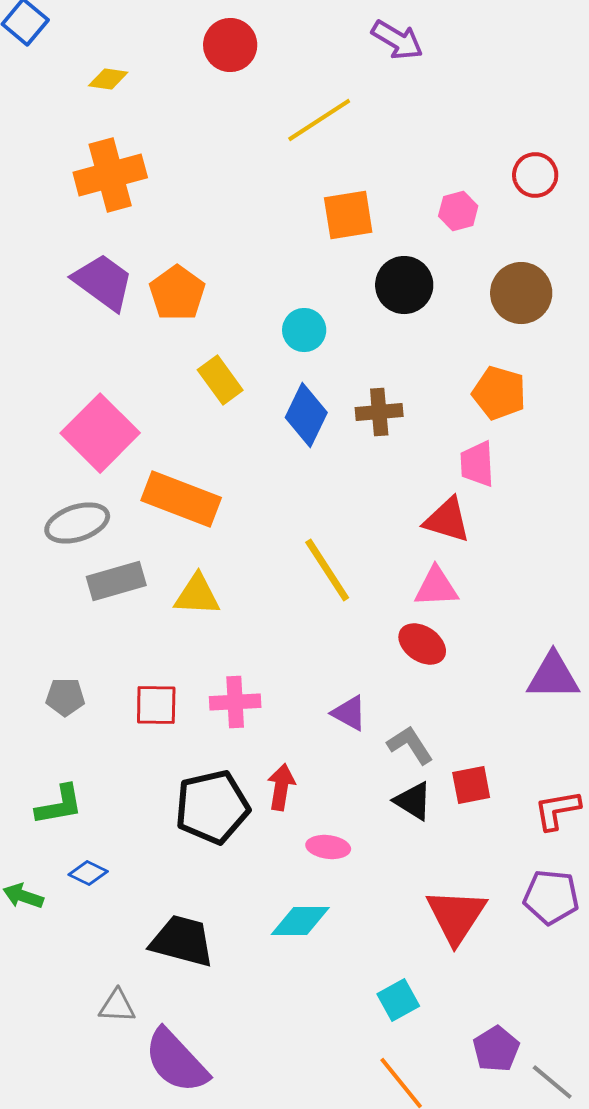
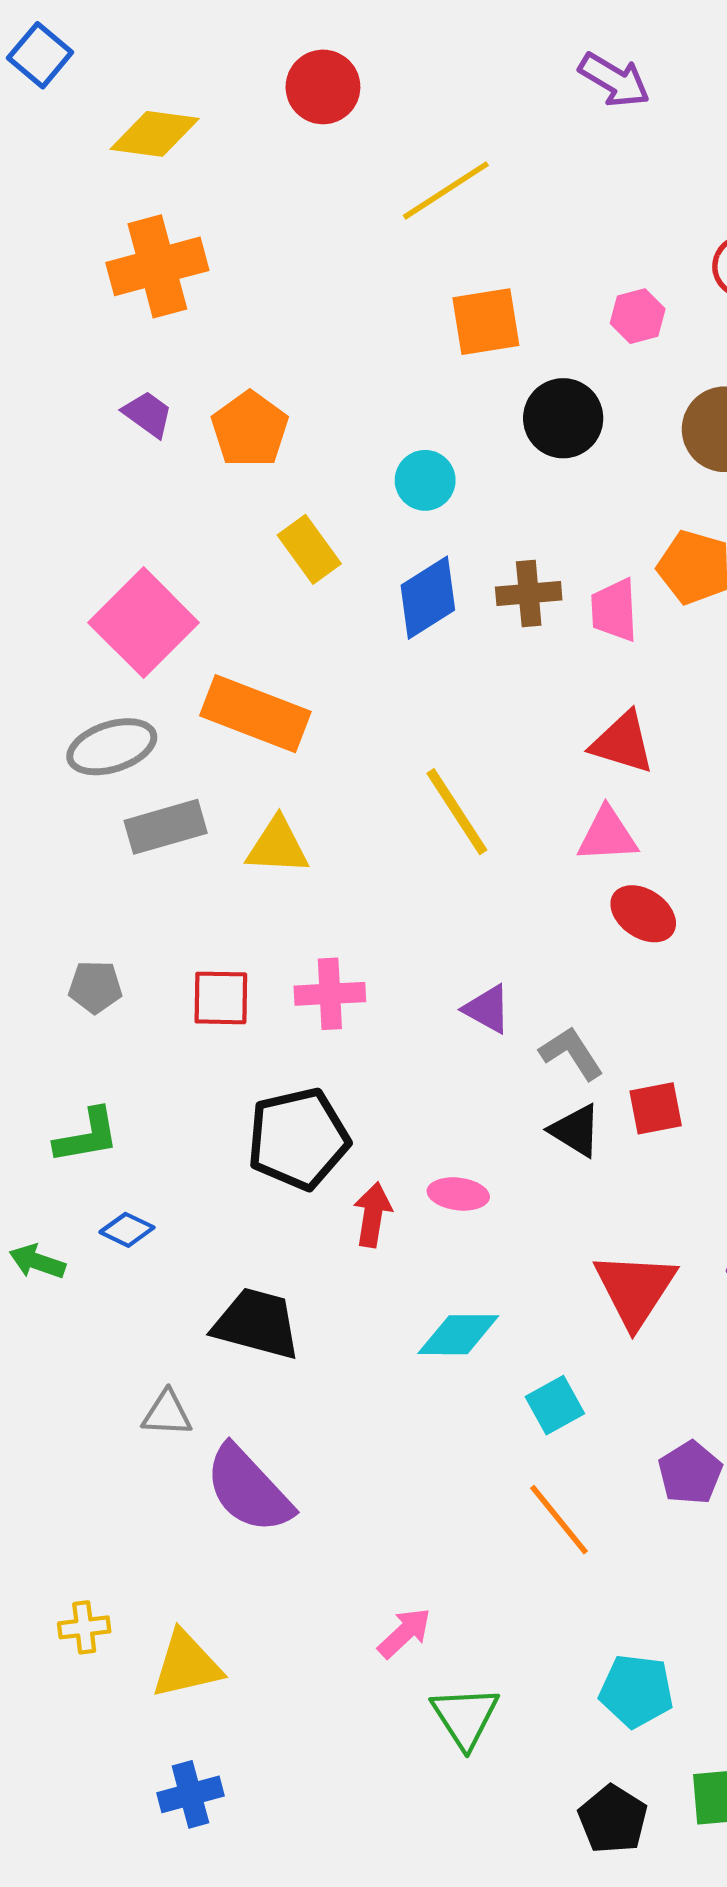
purple arrow: (397, 40) -> (614, 80), moved
yellow diamond: (108, 79) -> (155, 134), size x1.6
purple trapezoid: (103, 282) -> (148, 414), size x0.6
blue diamond: (306, 415) -> (428, 598), turned 32
pink trapezoid: (477, 464) -> (614, 610), moved
red ellipse: (422, 644) -> (643, 914), moved
red arrow: (281, 787) -> (373, 1215), moved
cyan diamond: (300, 921) -> (458, 1335), moved

